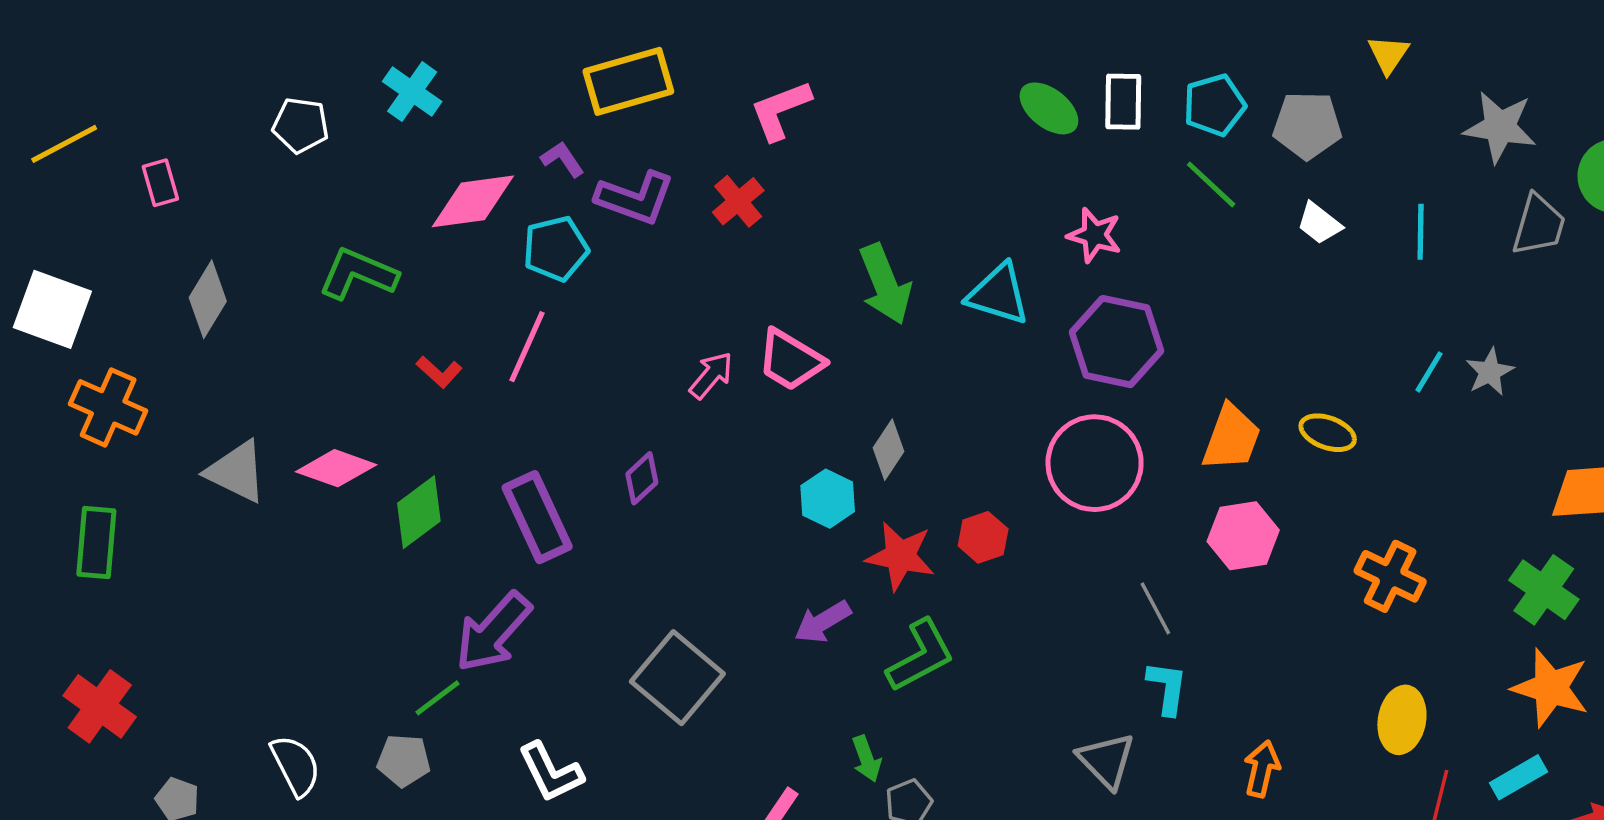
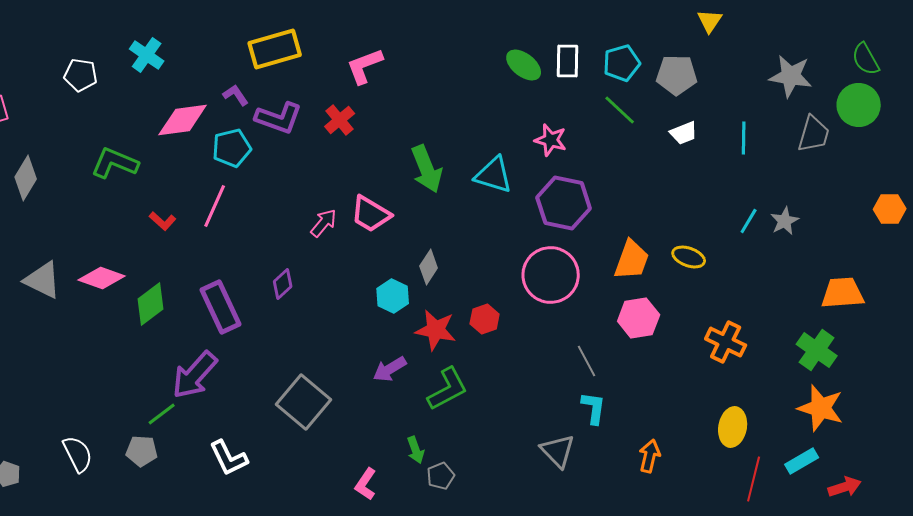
yellow triangle: (1388, 54) -> (710, 21), moved
white trapezoid: (1319, 223) -> (684, 133), turned -60

